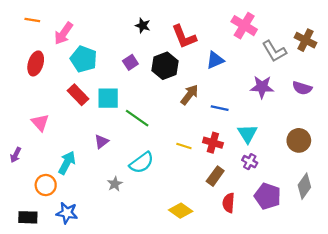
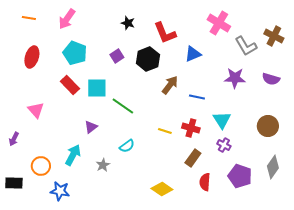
pink arrow: (64, 33) -> (67, 19), moved
cyan arrow: (67, 163) -> (73, 155), moved
cyan semicircle: (142, 163) -> (127, 146), size x0.7
black rectangle: (28, 217) -> (14, 183), moved

